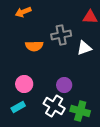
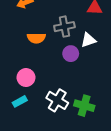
purple circle: (64, 85) -> (71, 54), moved

